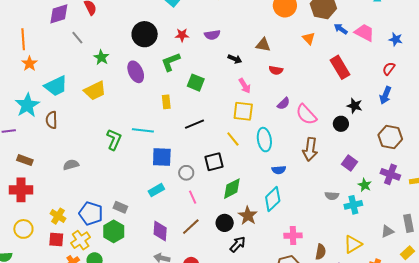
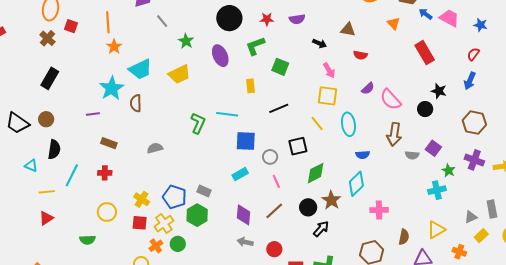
red cross: (21, 190) -> (105, 173), size x0.6
gray semicircle: (332, 196) -> (412, 155), moved
pink cross: (293, 236) -> (379, 210), moved
yellow rectangle: (408, 253) -> (481, 236), moved

